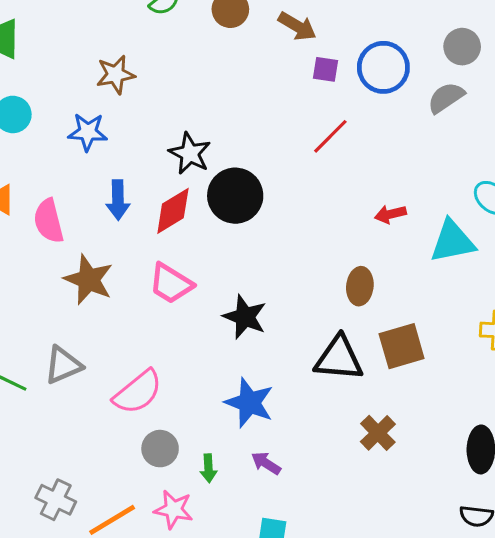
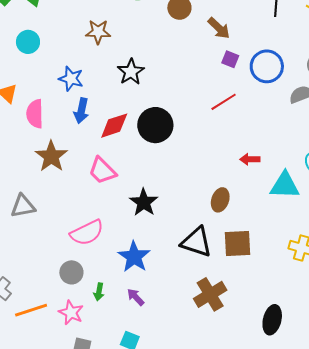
blue star: (88, 132) -> (71, 79), moved
black star: (190, 153) -> (131, 72), moved
pink semicircle: (138, 392) -> (87, 233), moved
brown cross: (378, 433) -> (210, 294), size x1.4

